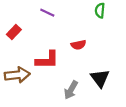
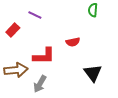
purple line: (47, 13) -> (35, 15), moved
gray arrow: (71, 90) -> (40, 84), moved

